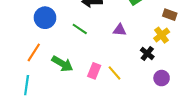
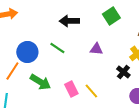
blue circle: (45, 18) -> (27, 52), moved
pink rectangle: (94, 71) -> (71, 89), turned -49

